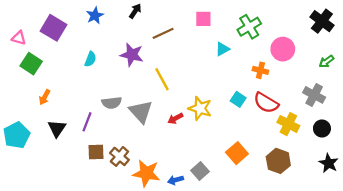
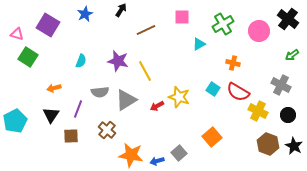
pink circle: (283, 49) -> (259, 31), moved
purple star: (132, 55) -> (118, 61), moved
cyan semicircle: (90, 59) -> (81, 61), moved
orange arrow: (45, 97) -> (54, 88), moved, turned 48
gray triangle: (141, 112) -> (126, 100), turned 40
brown square: (96, 152) -> (71, 136), moved
brown cross: (119, 156) -> (107, 130), moved
brown hexagon: (278, 161) -> (268, 144), moved

